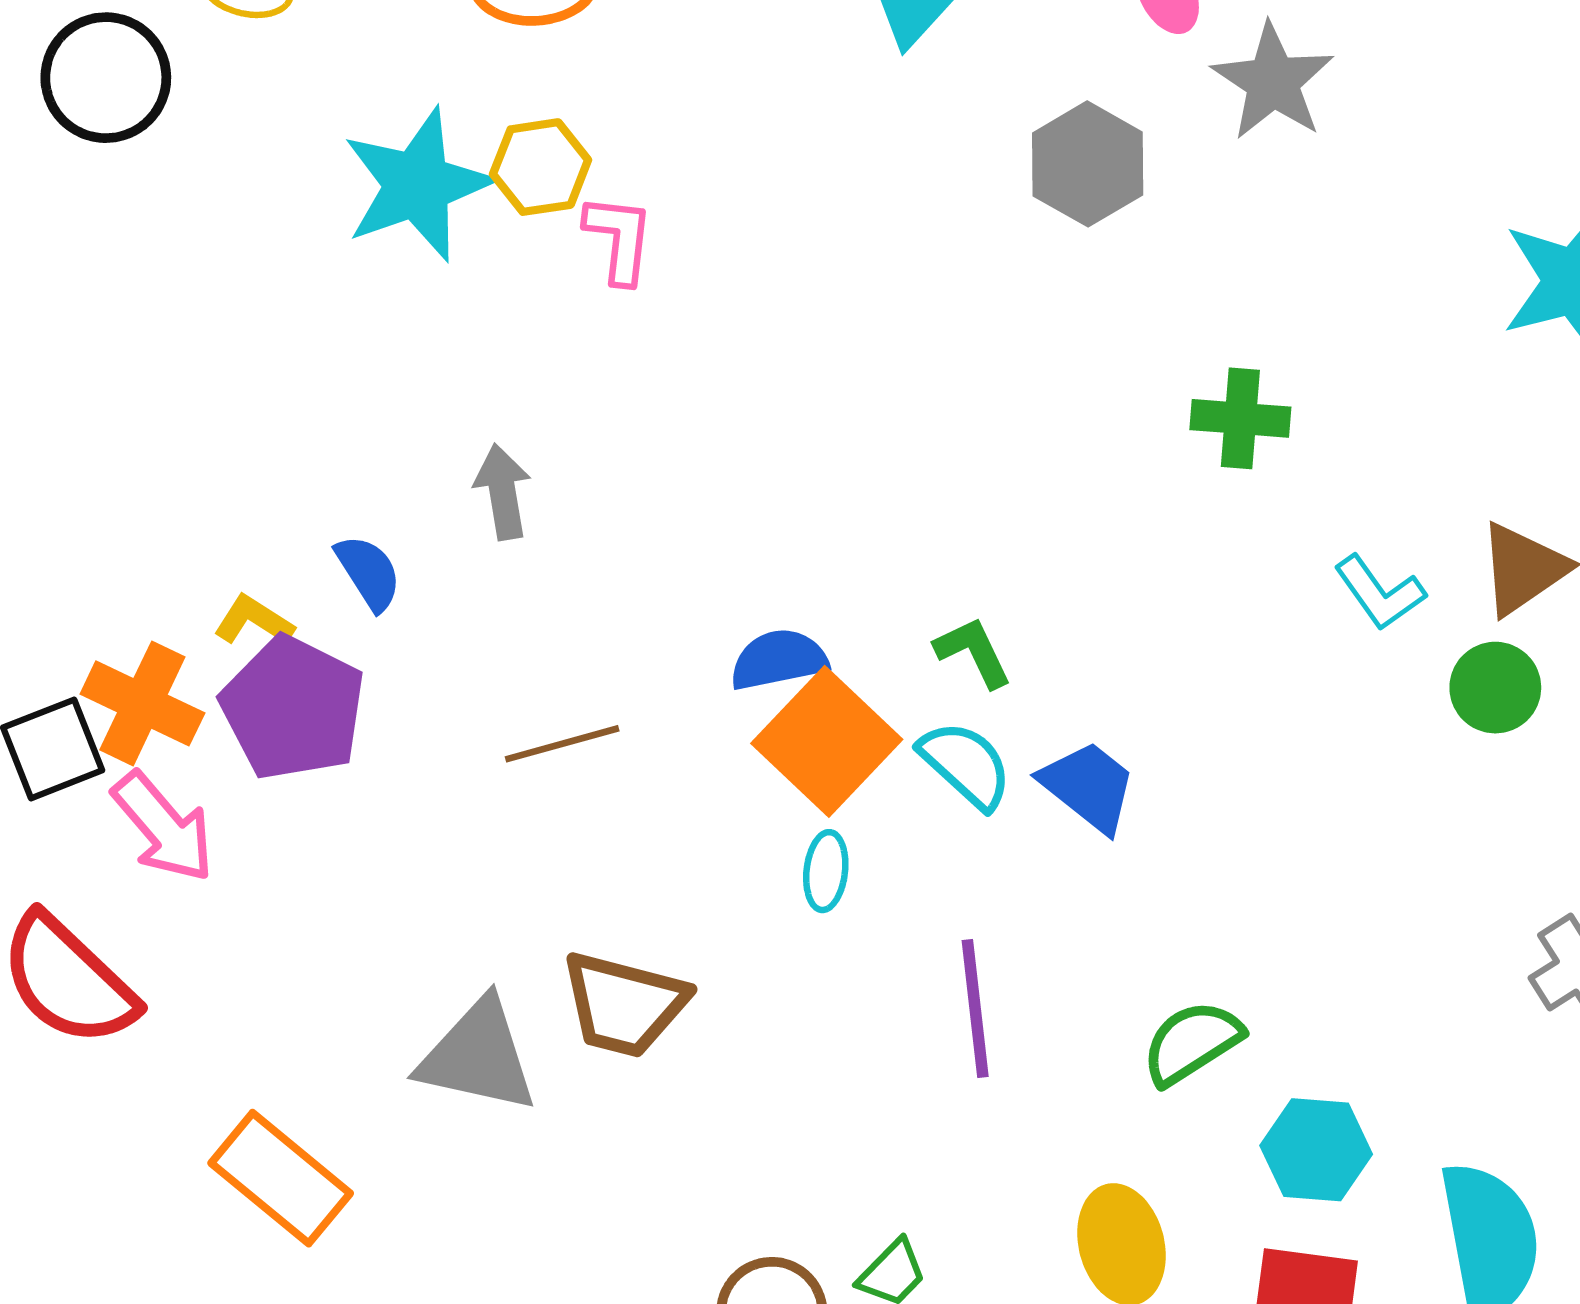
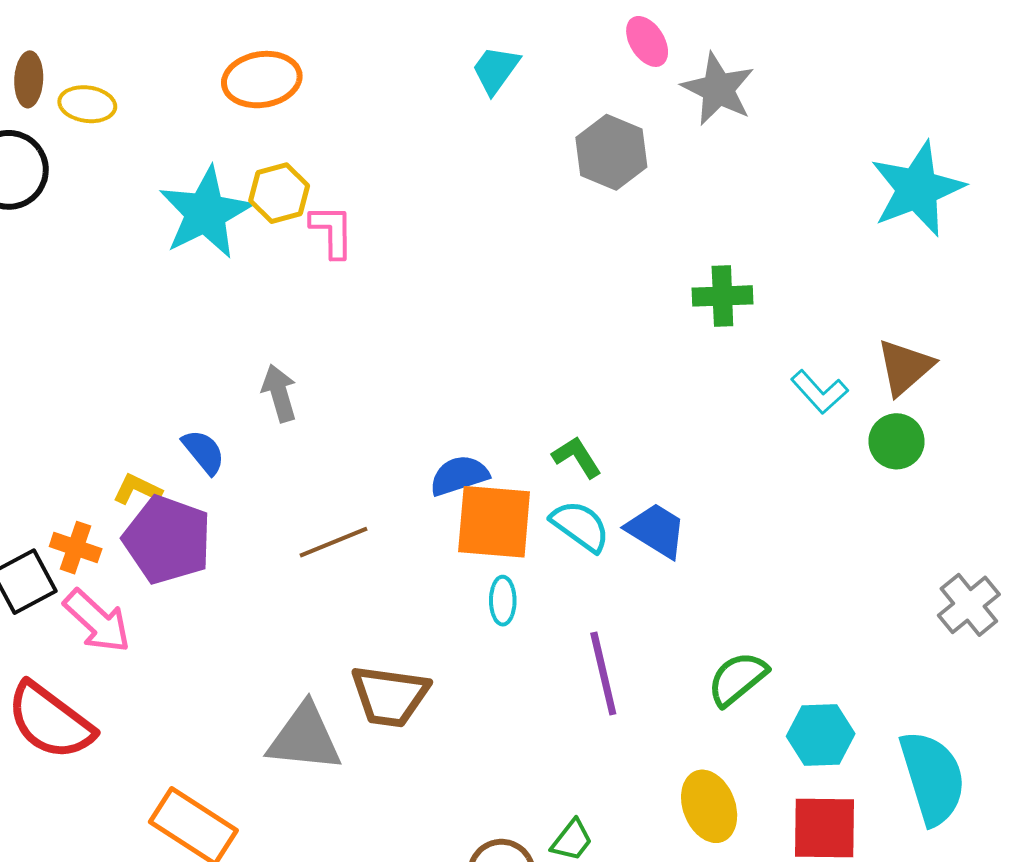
orange cross: (142, 703) -> (76, 548), size x0.7
orange square: (827, 741) -> (494, 522), turned -32

